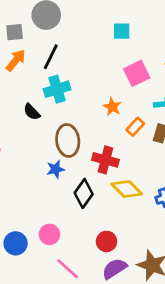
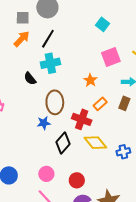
cyan square: (122, 31) -> (103, 24), turned 32
orange rectangle: (135, 127) -> (100, 104), moved
pink circle: (49, 234) -> (46, 174), moved

